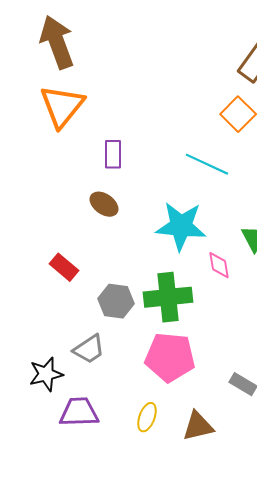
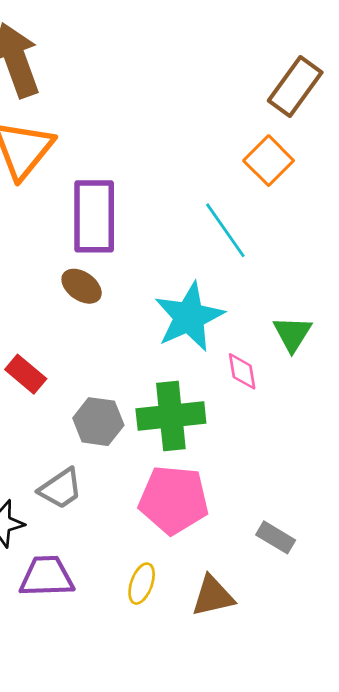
purple rectangle: (113, 154) -> (94, 216), size x1.8
cyan line: (207, 164) -> (225, 230), turned 30
cyan star: (181, 226) -> (189, 317), turned -30

